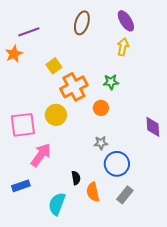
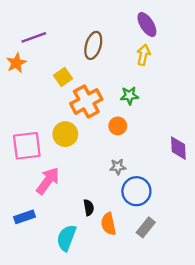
brown ellipse: (82, 23) -> (93, 45), moved

